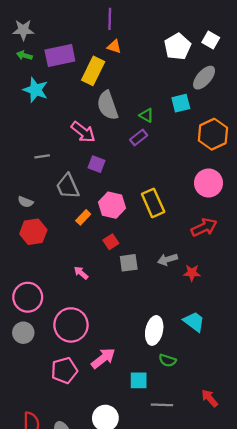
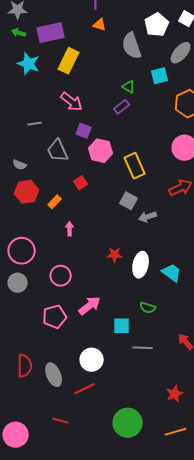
yellow rectangle: (93, 71) -> (69, 61), moved
gray semicircle: (108, 105) -> (132, 46), moved
pink hexagon: (112, 205) -> (101, 151), moved
orange rectangle: (83, 217) -> (55, 202), moved
red square: (111, 242) -> (81, 183), moved
gray square: (129, 263) -> (129, 201), moved, turned 36
pink arrow: (81, 273) -> (70, 229), turned 48
red star: (192, 273) -> (115, 255), moved
pink circle: (71, 325) -> (61, 276), size x0.7
white ellipse: (154, 330) -> (141, 265), moved

